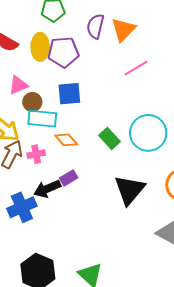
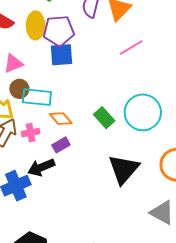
blue square: (69, 94) -> (62, 55), moved
brown circle: (32, 102) -> (19, 89), moved
purple rectangle: (69, 178) -> (61, 145), moved

